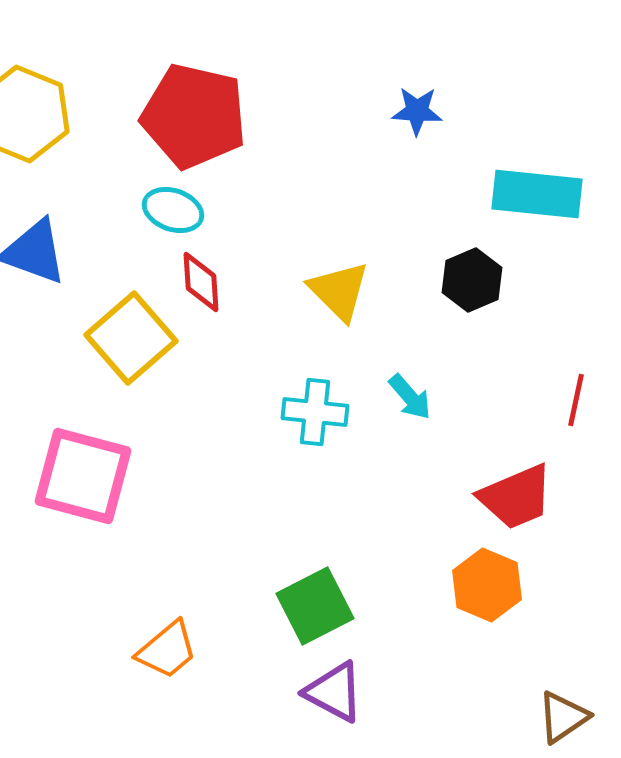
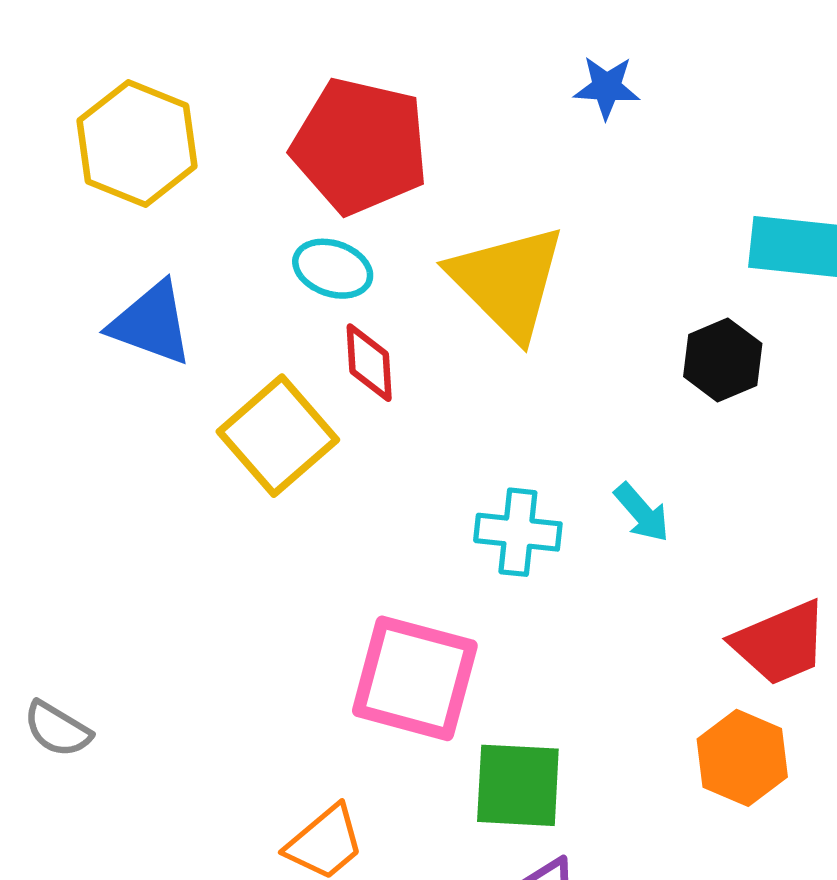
blue star: (417, 111) -> (607, 87), moved
yellow triangle: (339, 291) -> (507, 282), moved, size x1.5
pink square: (83, 476) -> (415, 678), moved
green square: (315, 606) -> (518, 785), turned 30

